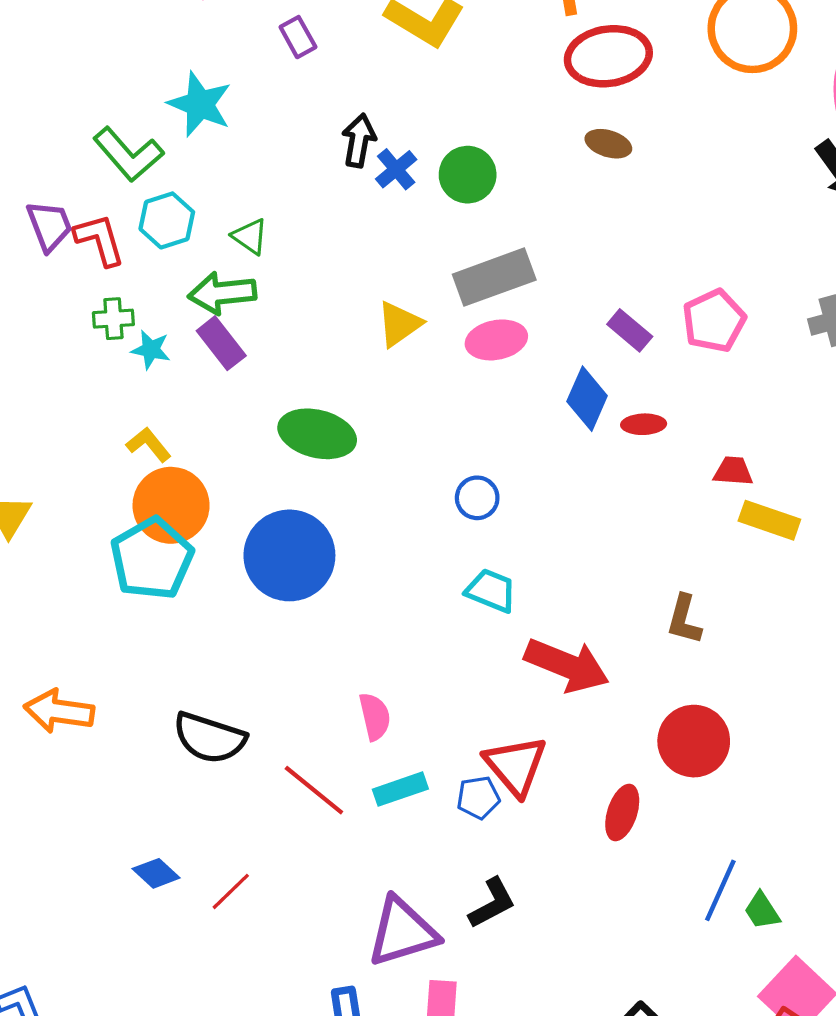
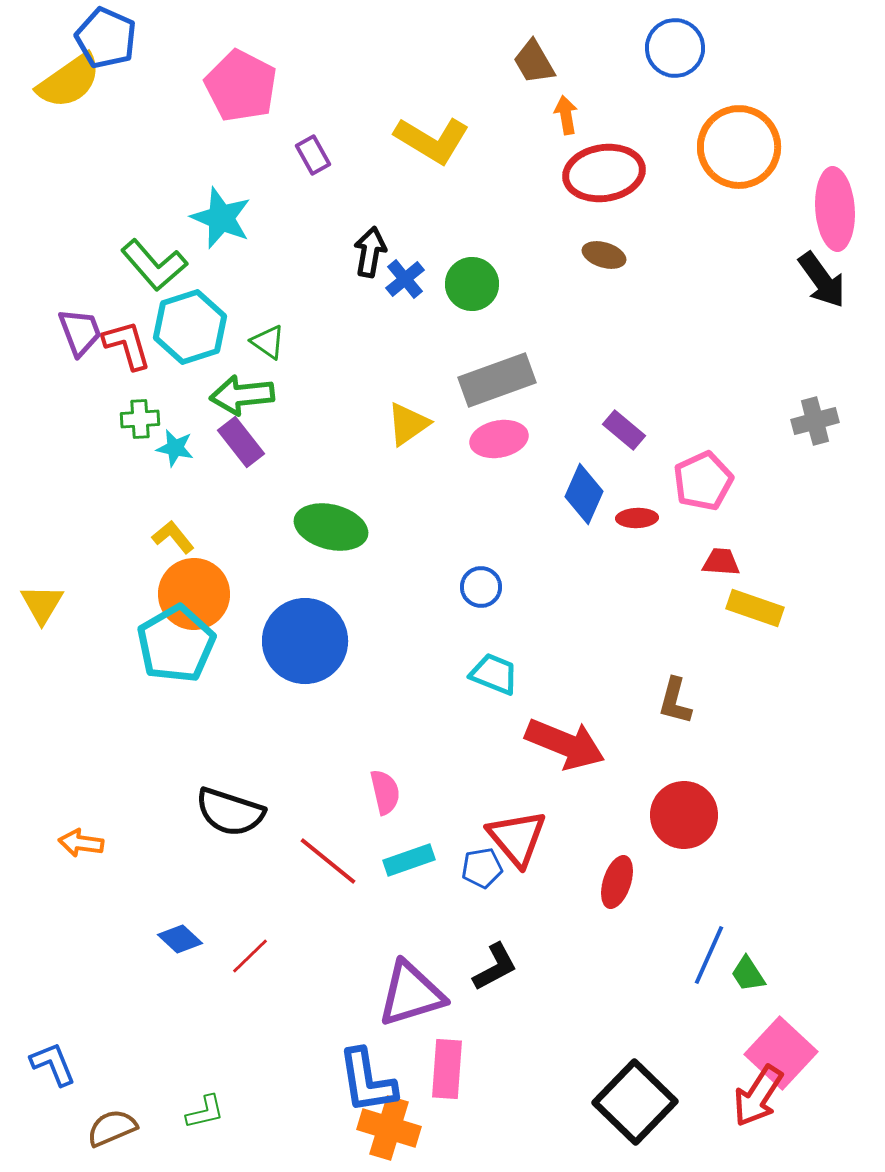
cyan hexagon: (167, 220) -> (190, 327), size x1.4
pink pentagon: (714, 321) -> (703, 481), moved
orange arrow: (59, 711) -> (81, 843), moved, size x0.7

